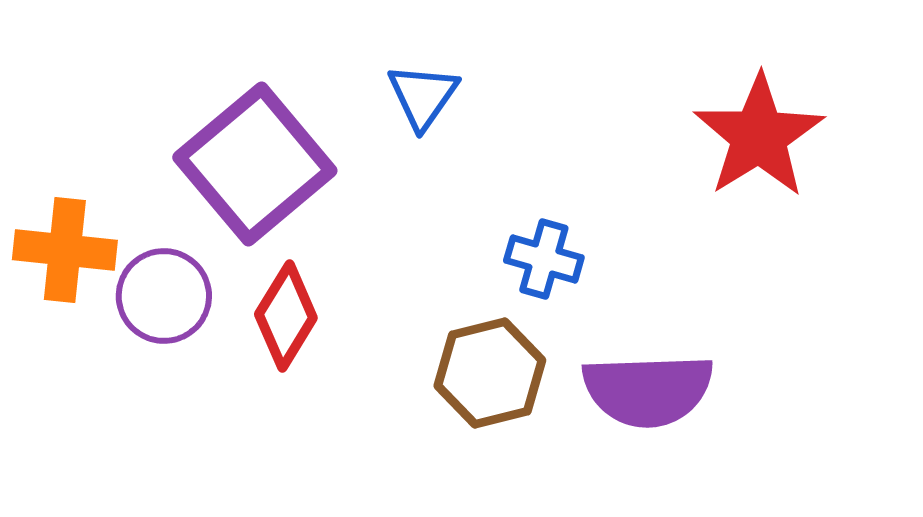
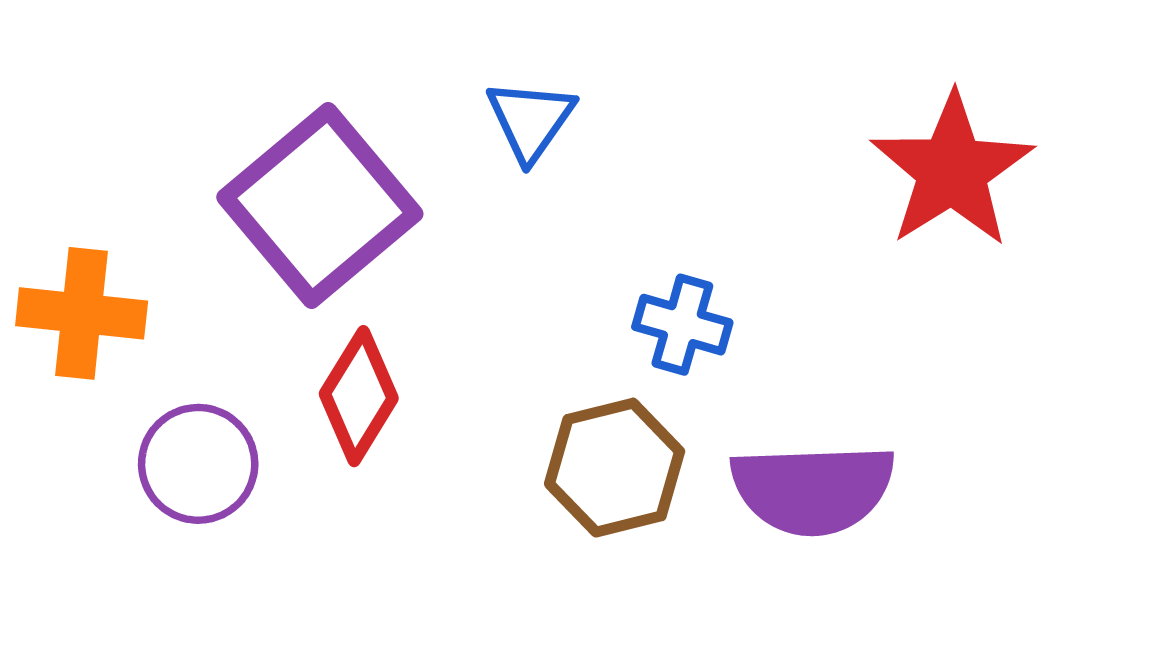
purple circle: (164, 296) -> (198, 464), moved

